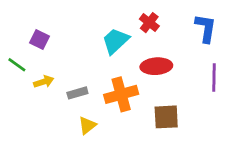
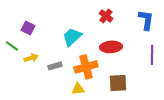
cyan trapezoid: (115, 41) -> (72, 37), moved
yellow triangle: (87, 125) -> (78, 89), moved, turned 32

